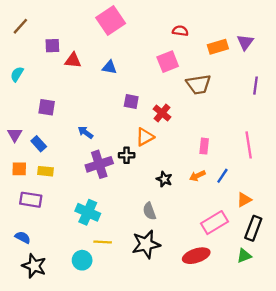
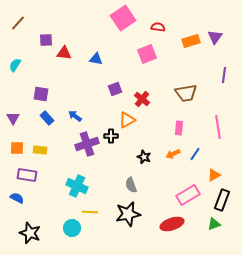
pink square: (111, 21) -> (123, 18), moved
brown trapezoid: (198, 84) -> (186, 93), moved
purple square: (131, 102) -> (115, 89), turned -32
blue rectangle: (39, 144) -> (47, 118), moved
blue semicircle: (23, 237) -> (17, 198), moved

